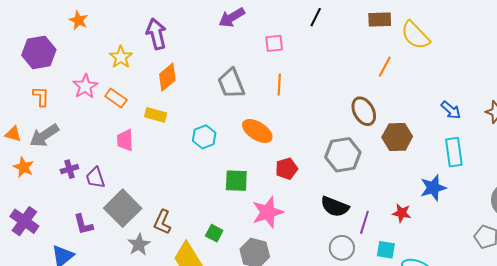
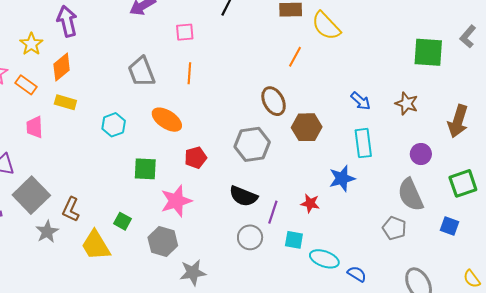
orange diamond: (167, 77) -> (62, 67), moved

